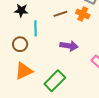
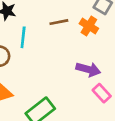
purple arrow: (69, 46) -> (88, 69), moved

